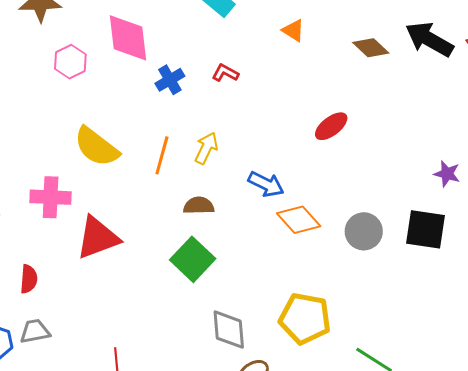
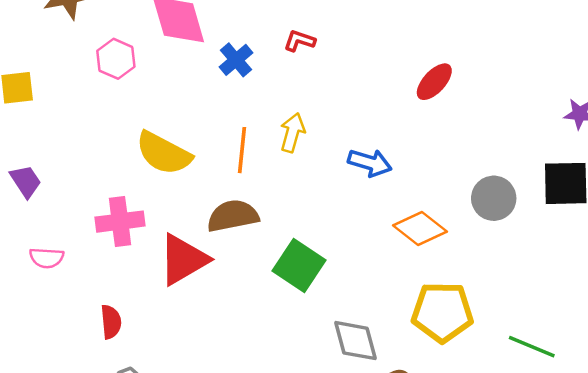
brown semicircle: (199, 206) -> (233, 216), moved, size x1.4
orange diamond: (299, 220) -> (420, 229), moved

